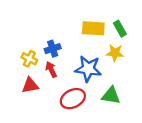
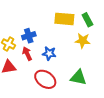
blue star: (88, 69) -> (49, 53), moved, size x0.6
red ellipse: (73, 99) -> (45, 79), turned 60

